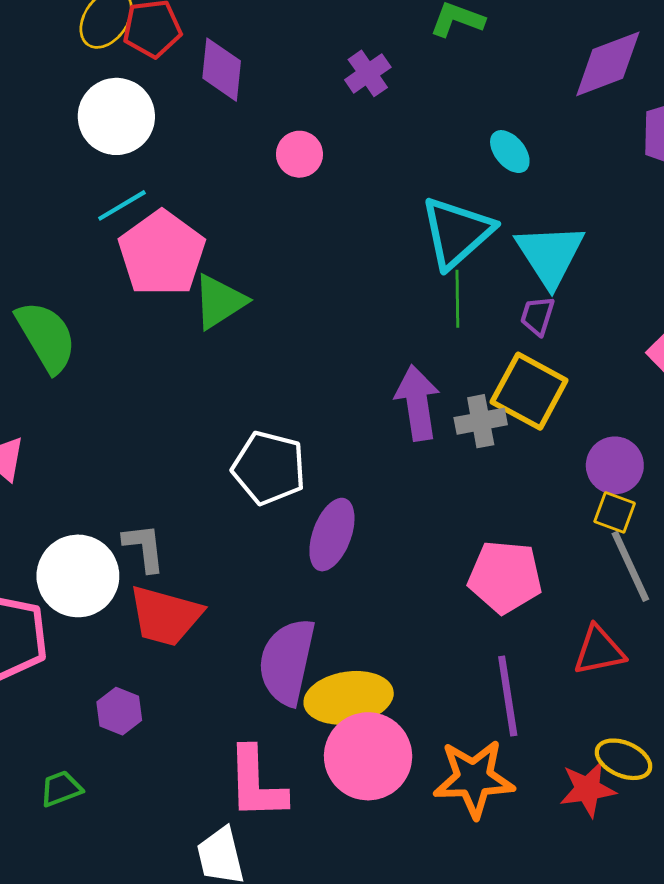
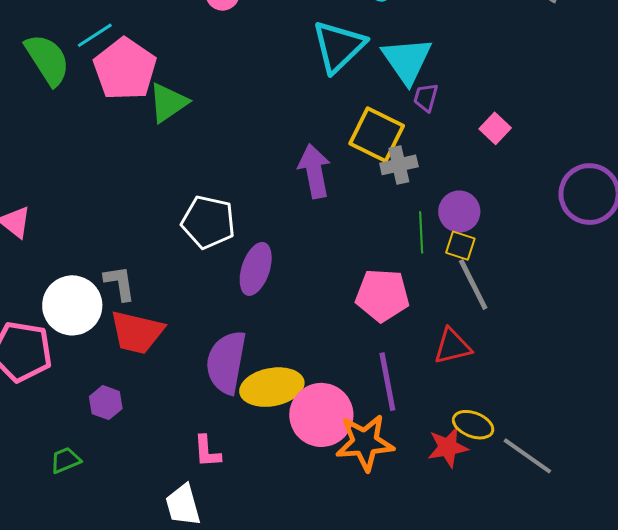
green line: (457, 299) -> (421, 232), moved
purple trapezoid: (537, 316) -> (426, 97), moved
green semicircle: (46, 337) -> (47, 60), moved
yellow square: (529, 391) -> (377, 135), moved
gray cross: (481, 421) -> (399, 165), moved
pink circle: (368, 756) -> (321, 415), moved
pink L-shape: (256, 783) -> (207, 451), size x0.6

